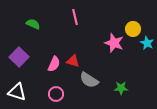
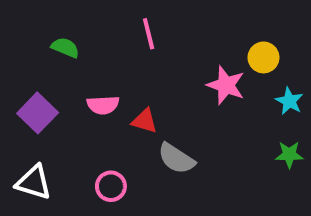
cyan star: (147, 43) -> (289, 101), moved
pink semicircle: (54, 64) -> (103, 105), moved, turned 63
green star: (121, 88) -> (289, 155), moved

